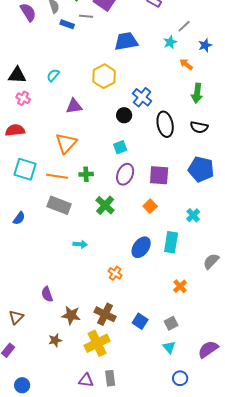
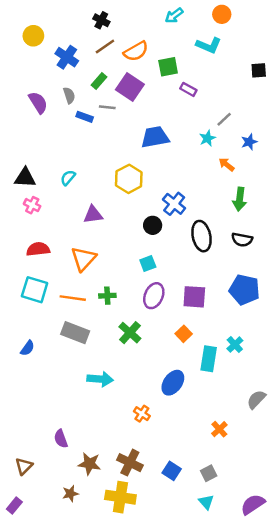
red semicircle: (15, 130) -> (38, 249), moved
cyan rectangle: (171, 242) -> (209, 359), moved
cyan arrow: (80, 244) -> (100, 379), size x1.5
yellow cross: (97, 343) -> (120, 497), turned 35

